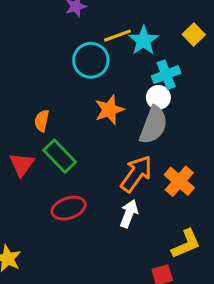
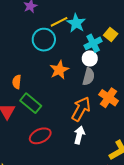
yellow square: (194, 34) -> (111, 35), moved
gray semicircle: (153, 125) -> (89, 77), size x0.7
orange cross: (179, 181) -> (109, 98), moved

